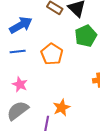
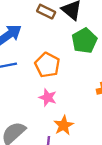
pink star: (20, 84) -> (48, 98), moved

